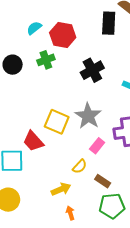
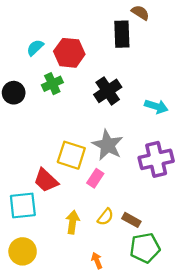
pink rectangle: (97, 146) -> (95, 178), moved
yellow semicircle: (80, 166) -> (105, 217), moved
yellow arrow: (61, 189) -> (73, 222), moved, turned -54

